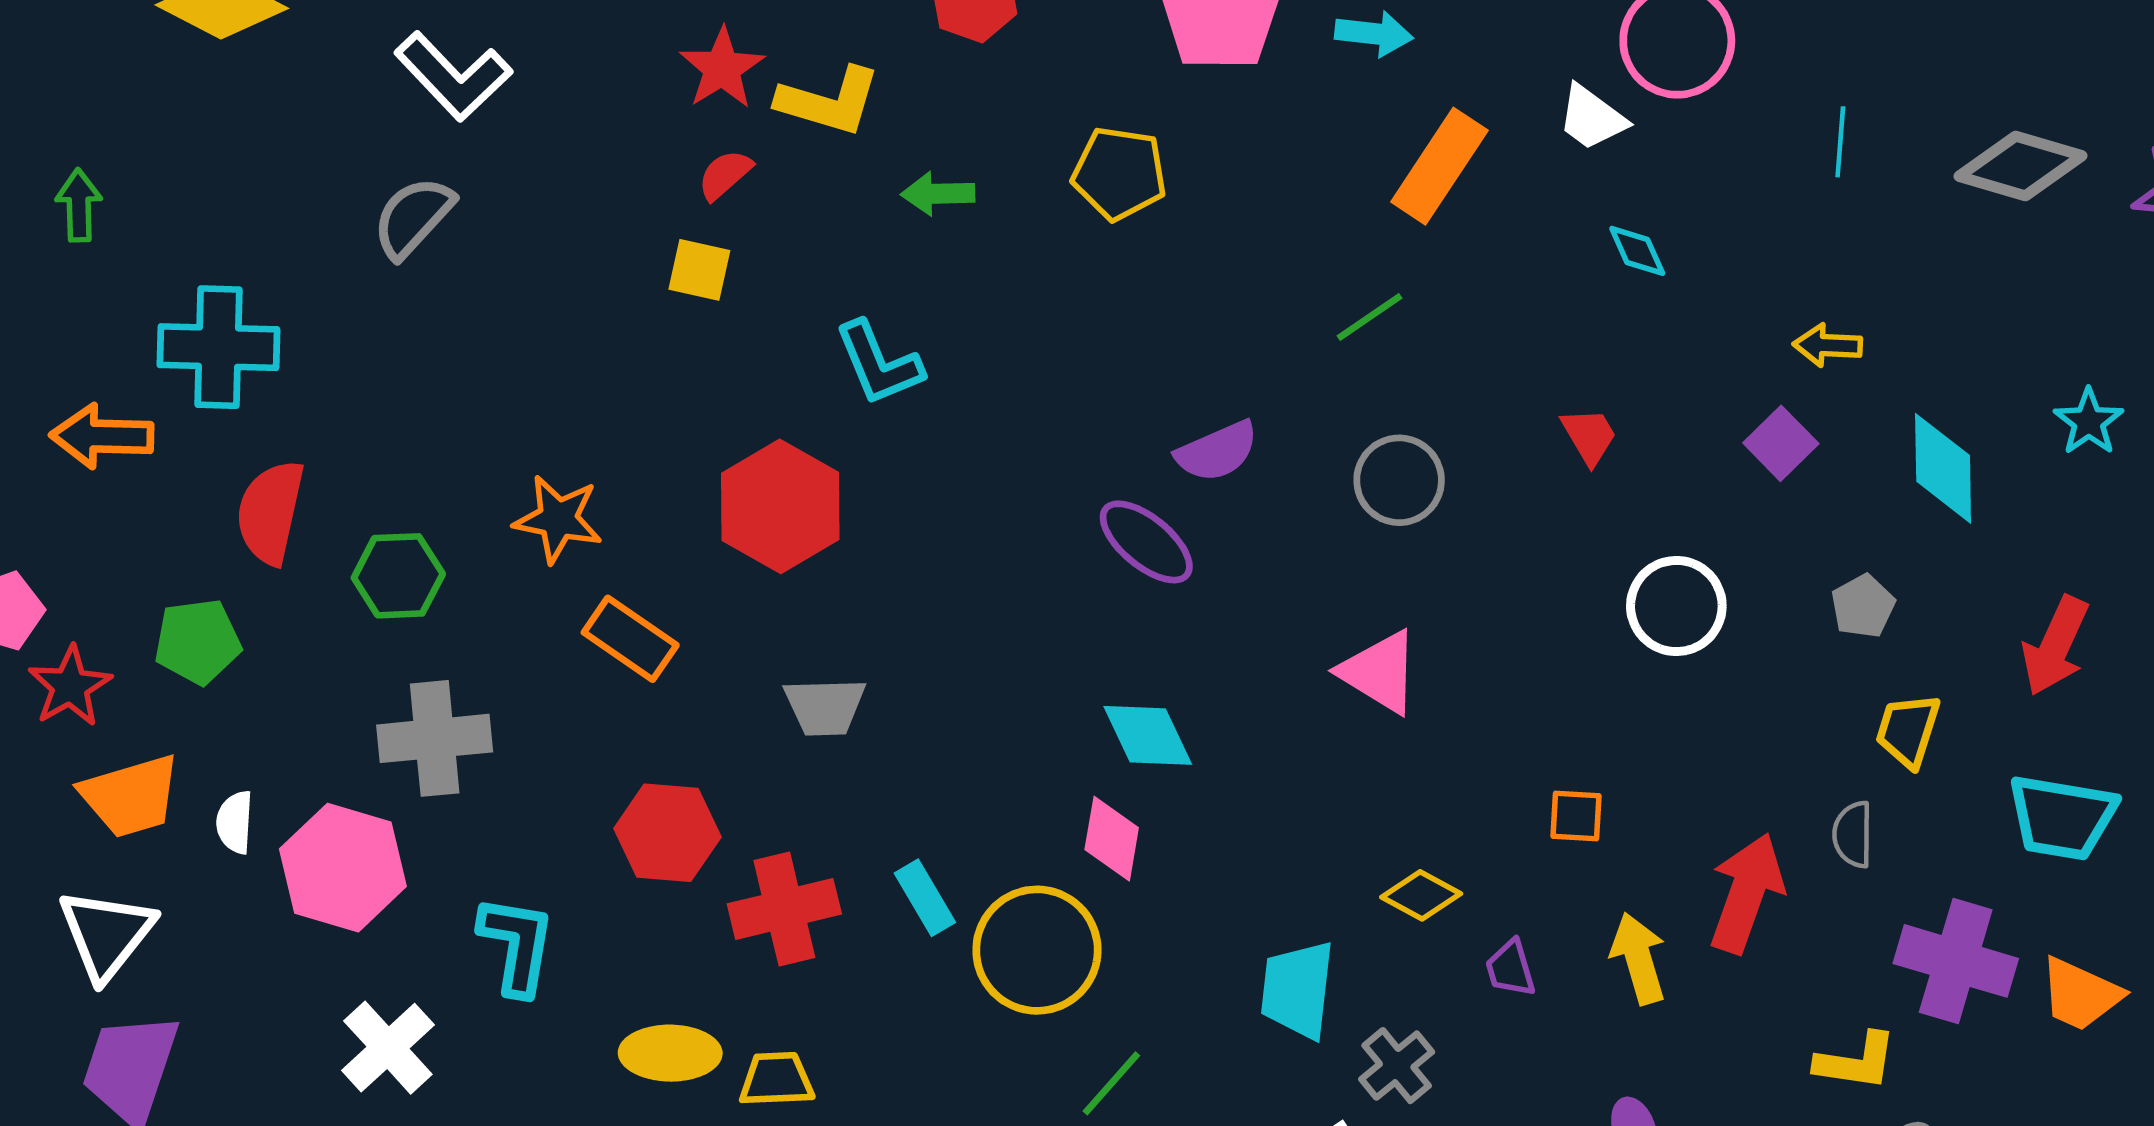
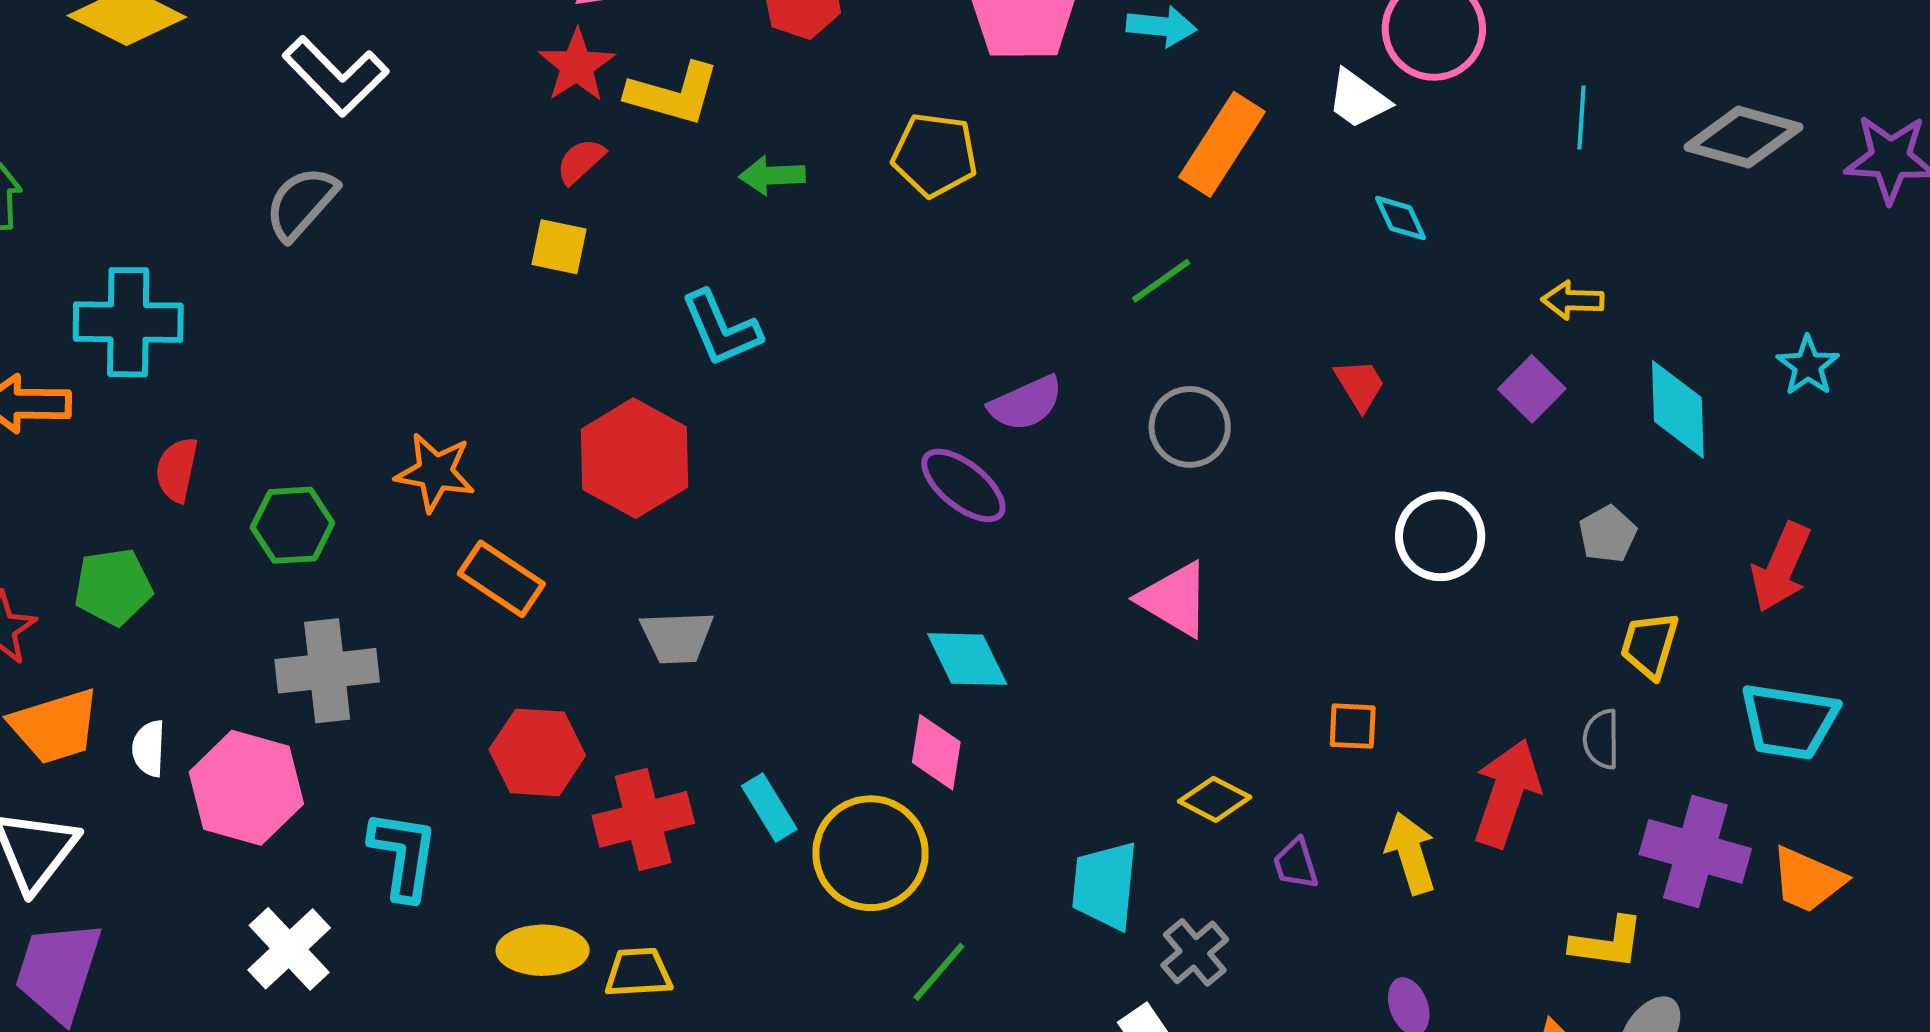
red semicircle: (270, 512) -> (177, 470), size x0.7

